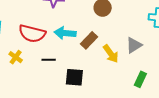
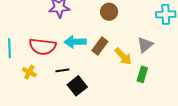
black square: (74, 77) -> (77, 86), moved, turned -36
green rectangle: (140, 79) -> (142, 74), moved

